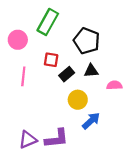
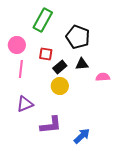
pink circle: (18, 40) -> (17, 45), moved
yellow circle: (78, 100) -> (60, 86), moved
blue arrow: (91, 121) -> (82, 136), moved
purple triangle: (28, 140) -> (25, 104), moved

